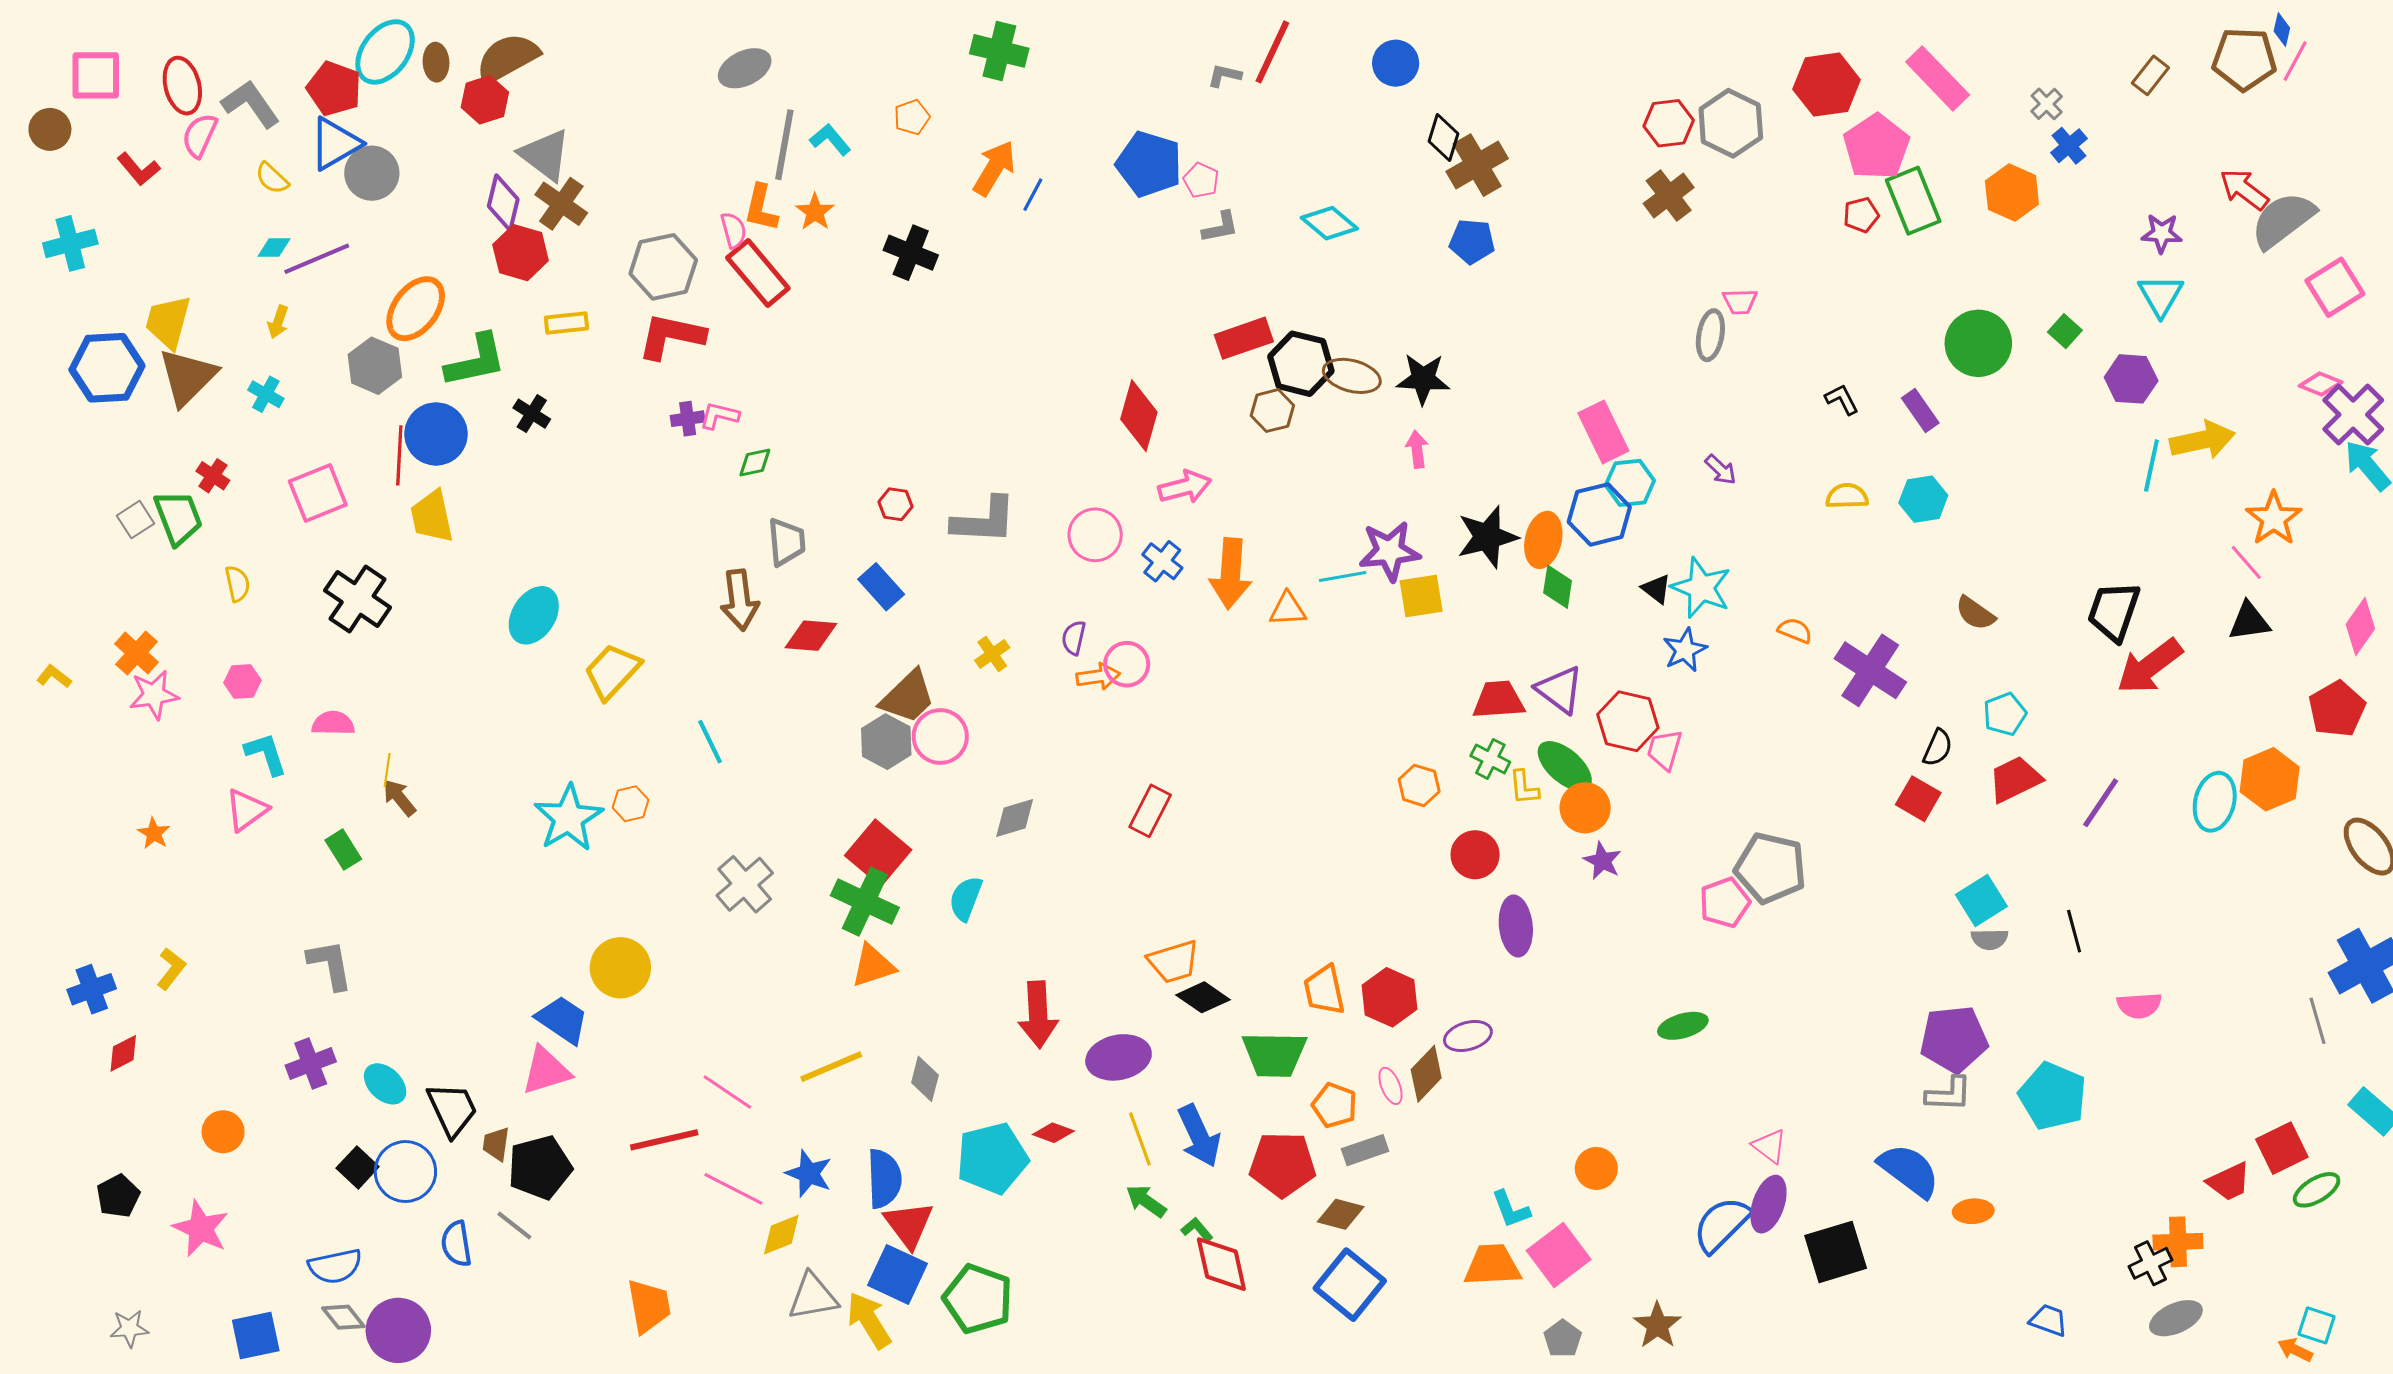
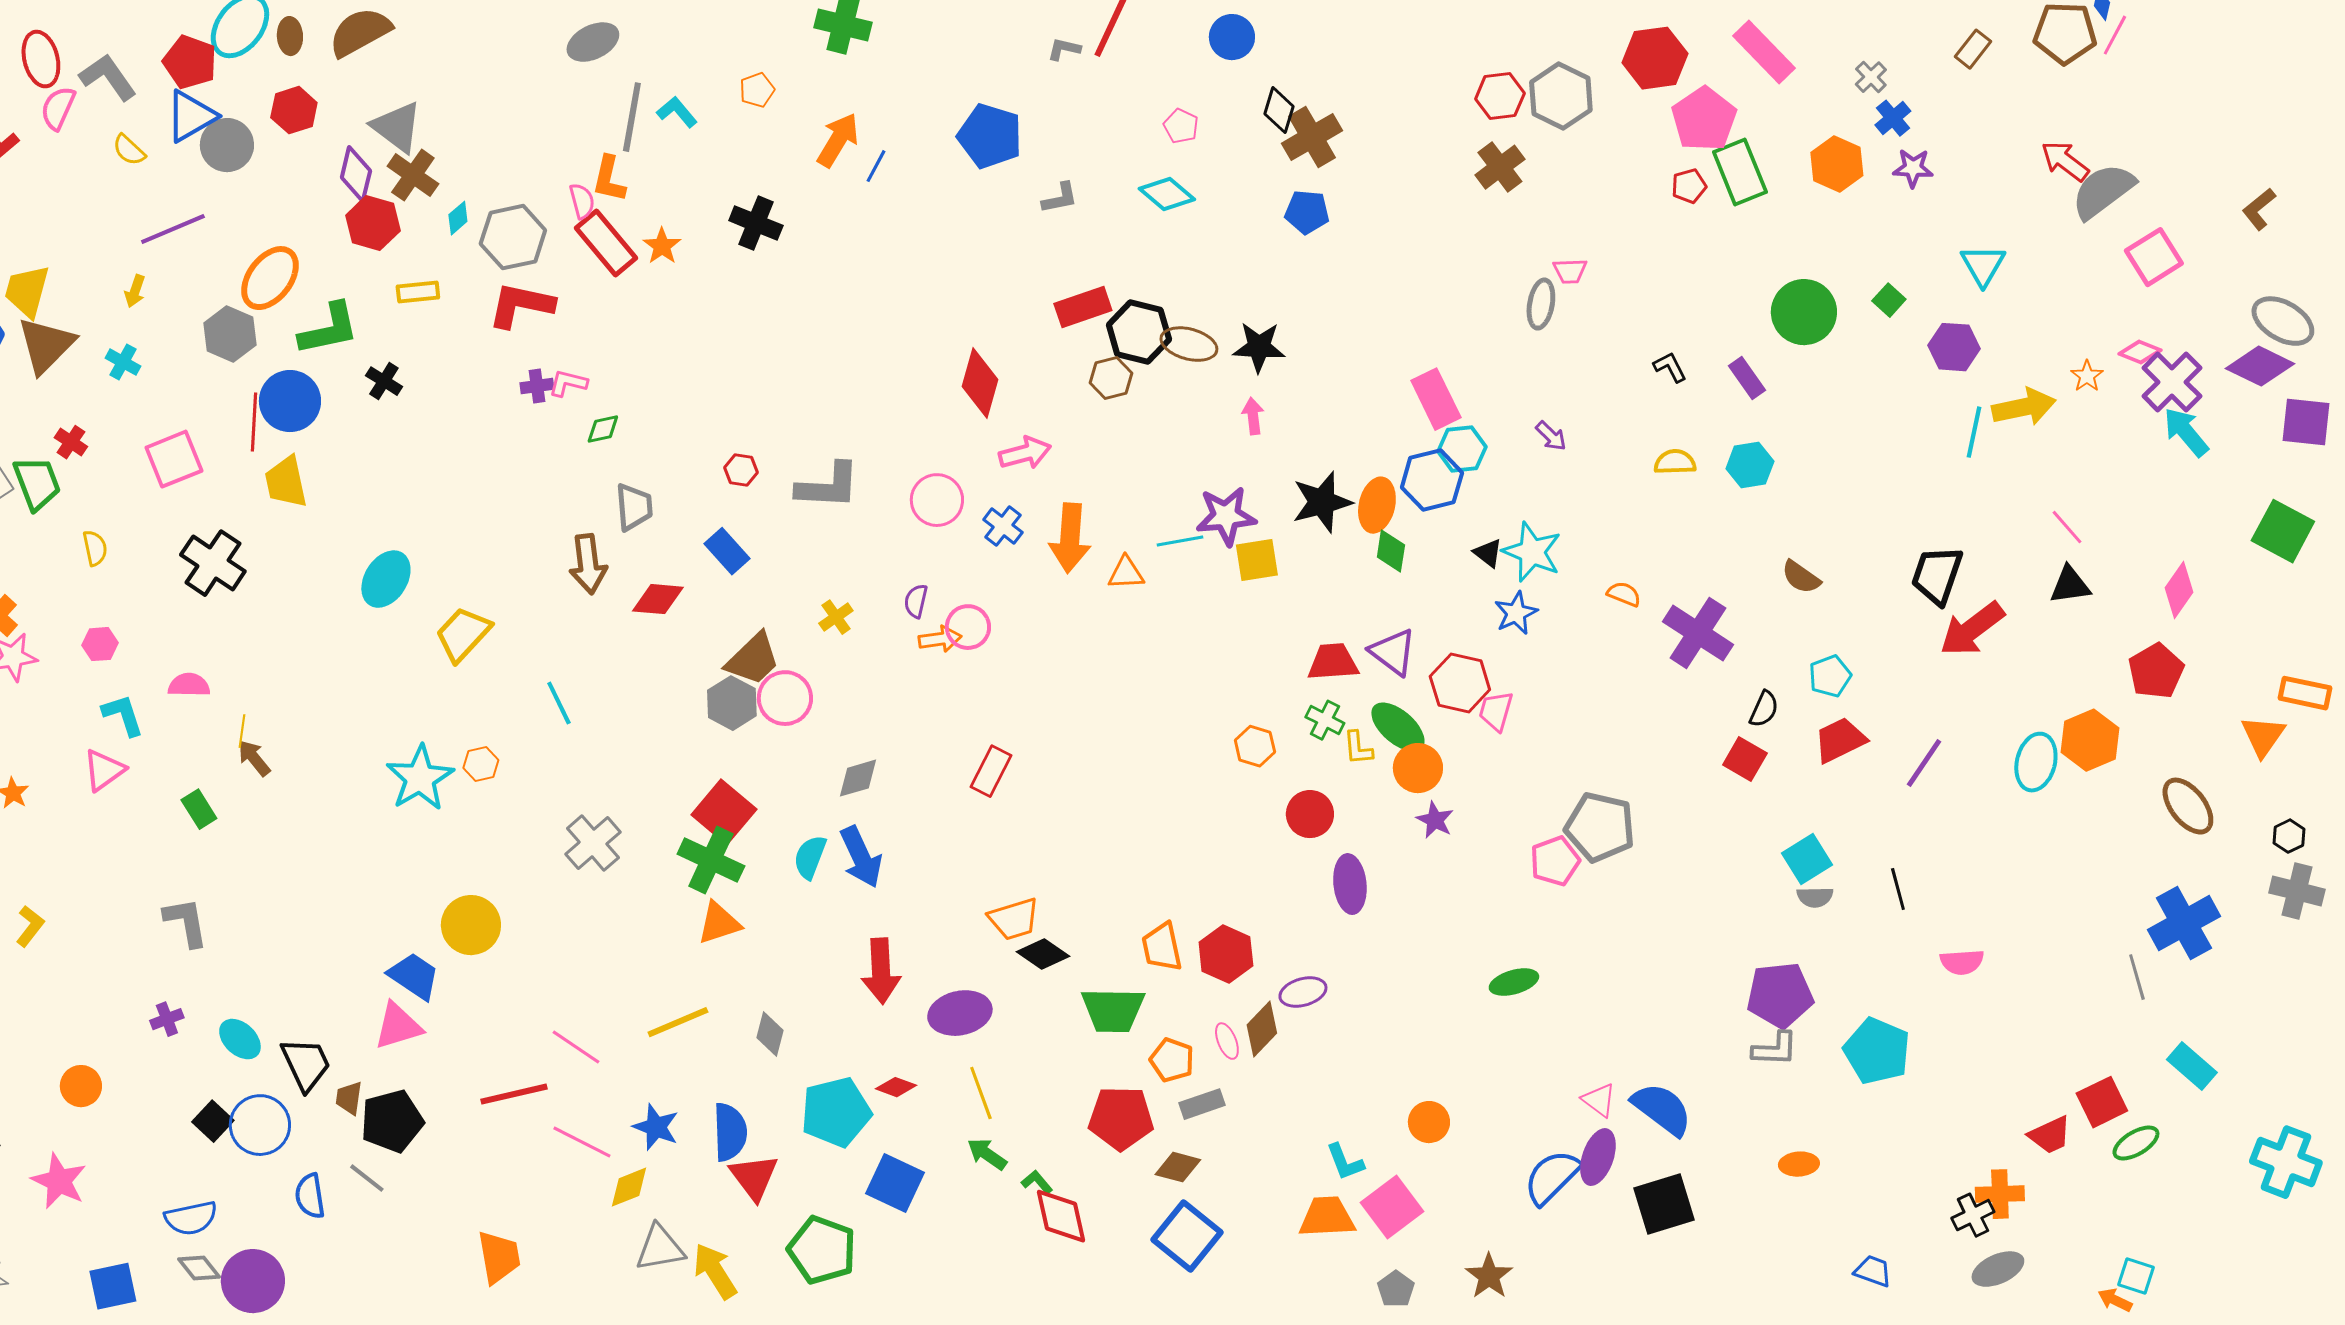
red hexagon: (485, 100) -> (294, 110), moved
pink pentagon: (1201, 180) -> (1181, 126), moved
orange star: (815, 212) -> (662, 246), moved
purple star: (2162, 233) -> (1913, 168), moved
cyan diamond: (274, 248) -> (458, 218), moved, turned -40
orange star: (2274, 519) -> (2087, 376), moved, size x0.6
purple cross: (311, 1064) -> (167, 1019), size x0.7
blue arrow: (1199, 1136) -> (861, 857), moved
blue semicircle: (1909, 1170) -> (1662, 1109), moved
blue square: (897, 1274) -> (895, 1183), moved

